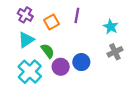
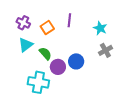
cyan cross: (30, 72) -> (38, 82), moved, turned -30

